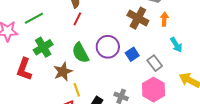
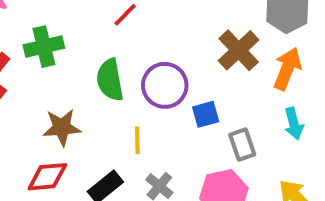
orange arrow: (164, 19) -> (287, 69), size x1.5
brown star: (63, 72) -> (62, 127), moved
yellow line: (77, 90) -> (137, 140), moved

